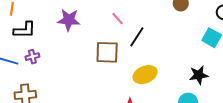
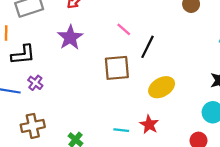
purple star: (69, 20) -> (70, 37), turned -30
purple cross: (32, 57) -> (35, 83), turned -32

